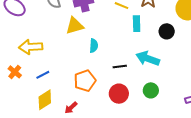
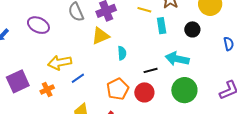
orange cross: (15, 72) -> (47, 89), turned 32
blue line: (43, 75) -> (78, 78), moved
green circle: (151, 90) -> (184, 90), size x1.6
red circle: (119, 94) -> (144, 92), moved

